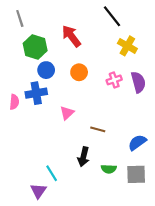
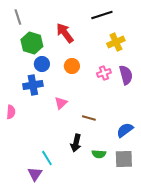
black line: (112, 16) -> (102, 15), turned -70
yellow cross: (127, 46) -> (116, 42), turned 36
pink semicircle: (14, 102) -> (11, 112), moved

